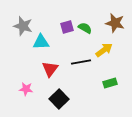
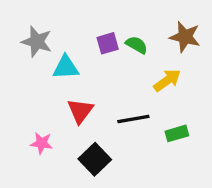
black line: (81, 62) -> (133, 119), moved

